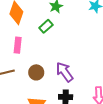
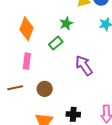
purple arrow: (65, 72) -> (84, 65), moved

